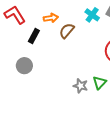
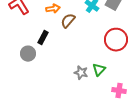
black rectangle: (34, 36) -> (43, 38), moved

